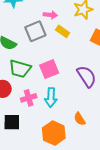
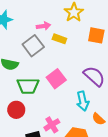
cyan arrow: (51, 97) -> (83, 101), moved
pink cross: (29, 98) -> (52, 125), moved

